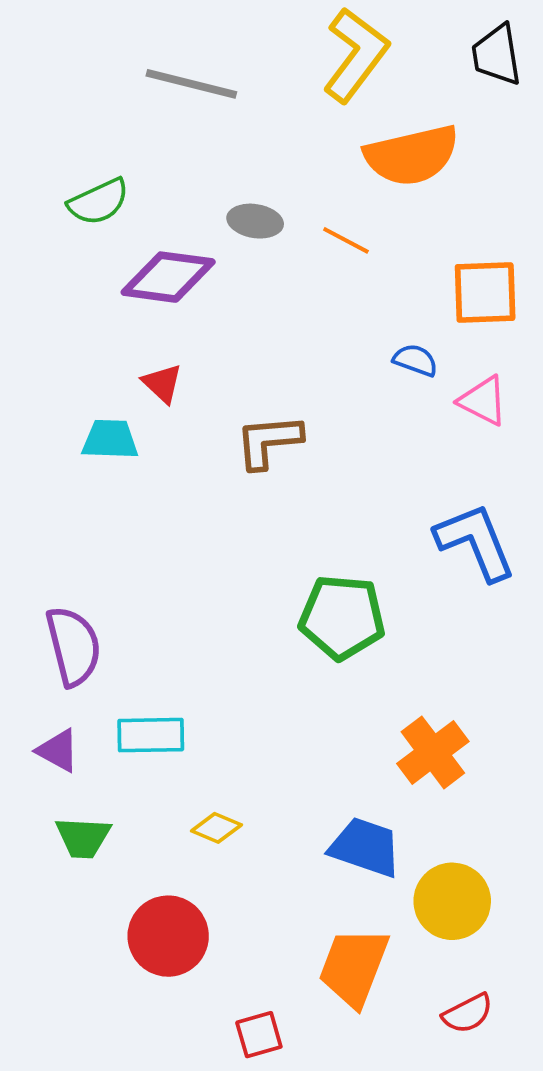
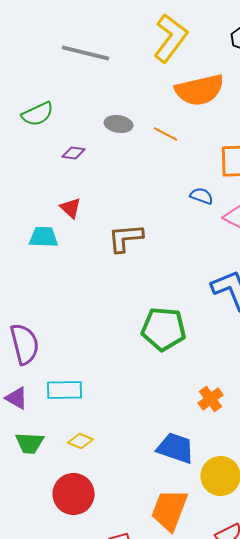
purple diamond: (168, 277) -> (74, 153), size x0.5
orange cross: (433, 752) -> (211, 399), size x0.7
yellow diamond: (216, 828) -> (81, 441), moved

